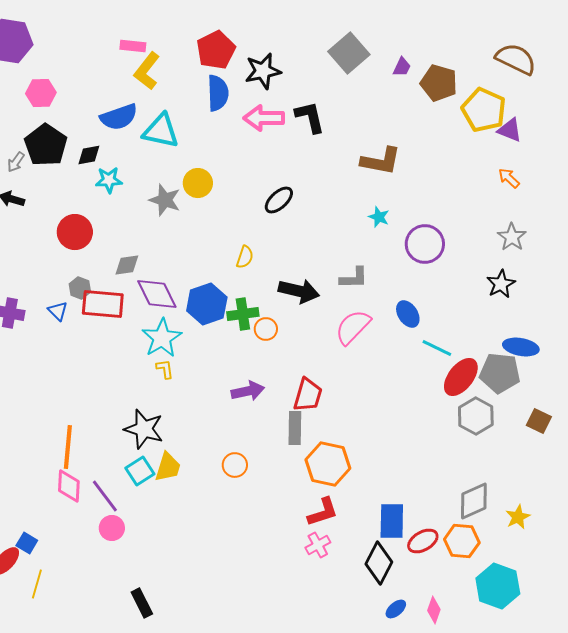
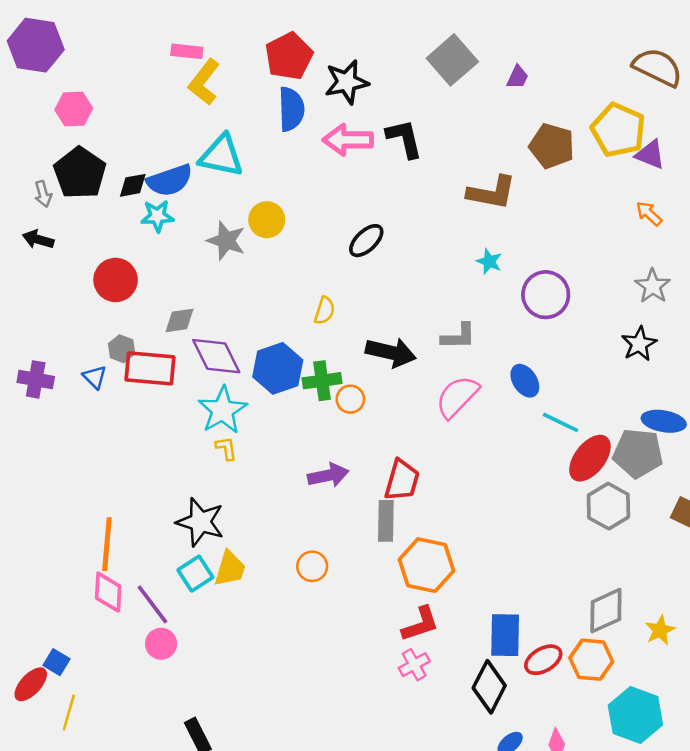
brown pentagon: (439, 83) -> (552, 146), moved
blue semicircle: (119, 117) -> (170, 180), moved
gray arrow: (16, 162) -> (43, 194), turned -50

